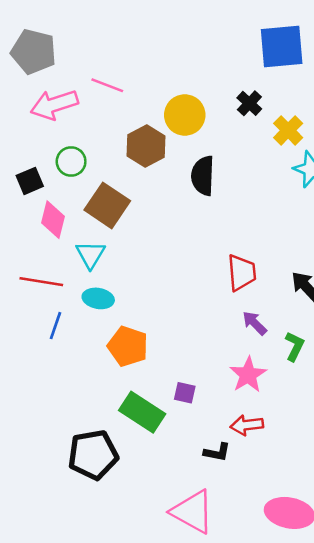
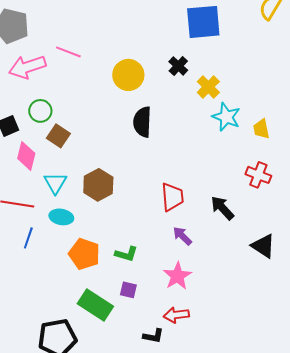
brown hexagon: (146, 146) -> (98, 185), moved
brown square: (107, 205) -> (58, 136), moved, size x0.7
green L-shape: (295, 346) -> (126, 254), moved, turned 80

